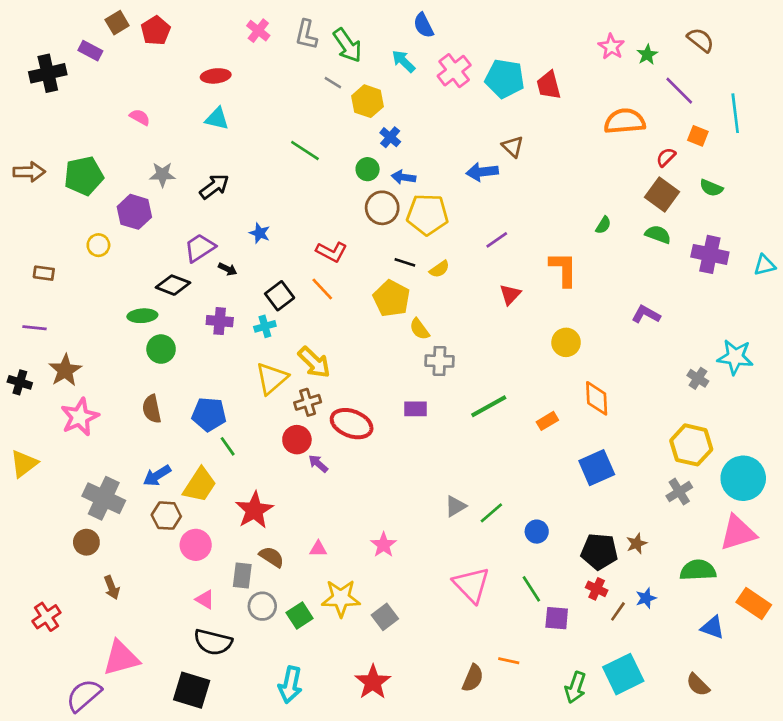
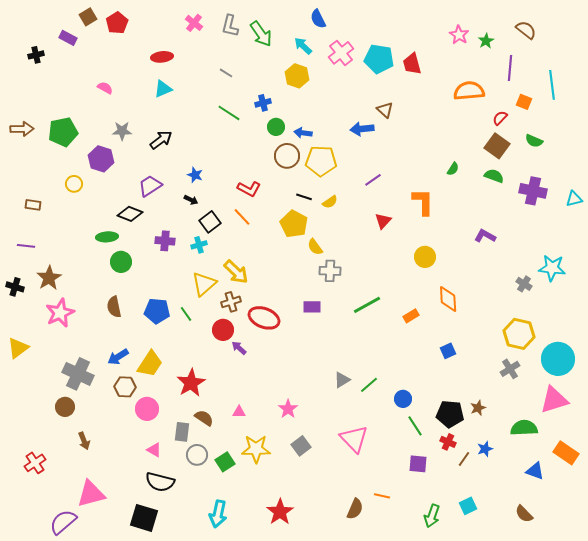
black cross: (48, 73) -> (36, 55), size x0.6
gray line: (333, 83) -> (226, 73), moved
purple line: (679, 91) -> (510, 68), turned 50
yellow hexagon: (368, 101) -> (297, 76), moved
cyan triangle: (217, 119) -> (163, 89), turned -36
blue cross: (390, 137) -> (263, 103), moved, turned 35
black arrow: (228, 269) -> (191, 200), moved
green line: (228, 446) -> (186, 314), moved
blue square: (597, 468) -> (448, 351), size x0.6
green line: (531, 589) -> (415, 426), moved
gray square: (385, 617) -> (301, 446), moved
cyan square: (623, 674) -> (468, 506), size x0.6

